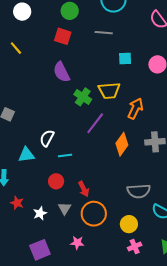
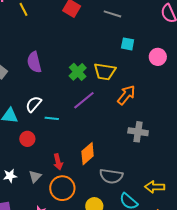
purple semicircle: (61, 72) -> (34, 62), moved
orange diamond: (122, 144) -> (88, 154), moved
cyan line: (65, 156) -> (52, 118), moved
red circle: (56, 181) -> (27, 139), moved

